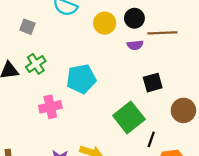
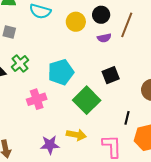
brown line: (162, 33) -> (127, 25), turned -60
black square: (153, 83) -> (111, 75), moved
green square: (129, 117) -> (87, 100), moved

